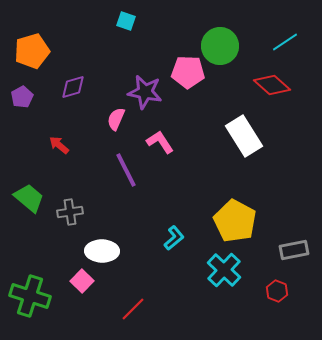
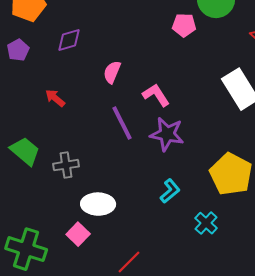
pink pentagon: (188, 72) -> (184, 25), size x0.7
purple star: (145, 92) -> (167, 134), moved
cyan cross: (224, 270) -> (206, 223), moved, size x0.7

